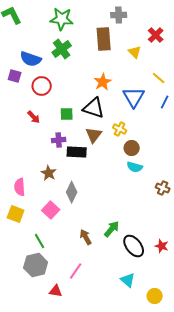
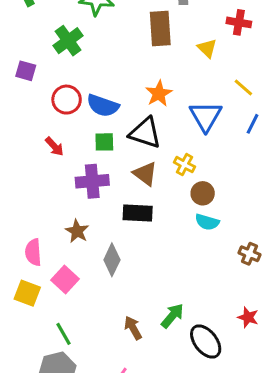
red cross: (156, 35) -> (239, 22), turned -35
green cross: (62, 49) -> (68, 41), moved
blue semicircle: (31, 59) -> (103, 106), moved
purple square: (15, 76) -> (26, 71), moved
brown triangle: (94, 135) -> (145, 174), turned -30
purple cross: (59, 140) -> (92, 181), size x1.5
black rectangle: (77, 152) -> (138, 213), moved
pink square: (51, 210) -> (65, 280), moved
red star: (162, 246) -> (248, 317), moved

